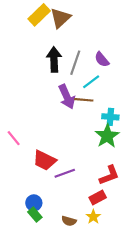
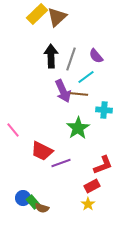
green star: (107, 136) -> (78, 128), moved
blue circle: (34, 203) -> (23, 198), moved
brown semicircle: (69, 221) -> (42, 208), moved

